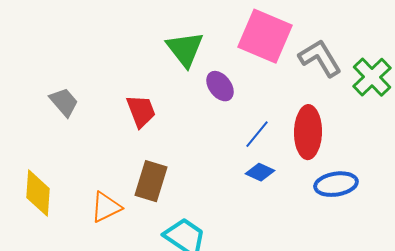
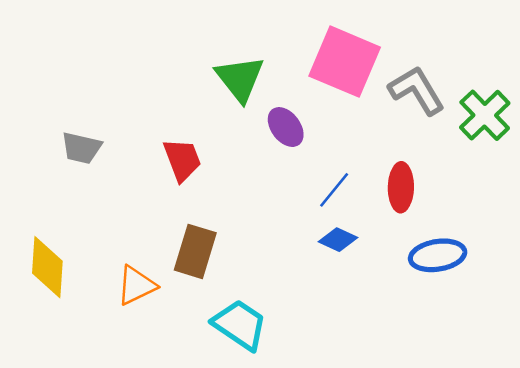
gray trapezoid: (64, 102) -> (81, 148), turned 144
red ellipse: (308, 132) -> (401, 187), size x0.7

